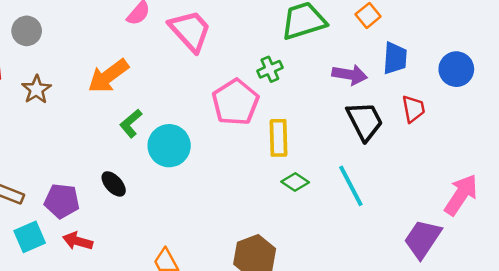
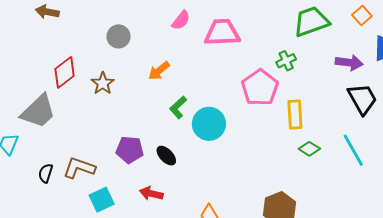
gray circle: (27, 31) -> (119, 36), moved
pink trapezoid: (190, 31) -> (222, 33), turned -48
orange arrow: (108, 76) -> (159, 71), size x0.7
purple pentagon: (62, 201) -> (130, 150), moved
red arrow: (78, 241) -> (151, 194), moved

